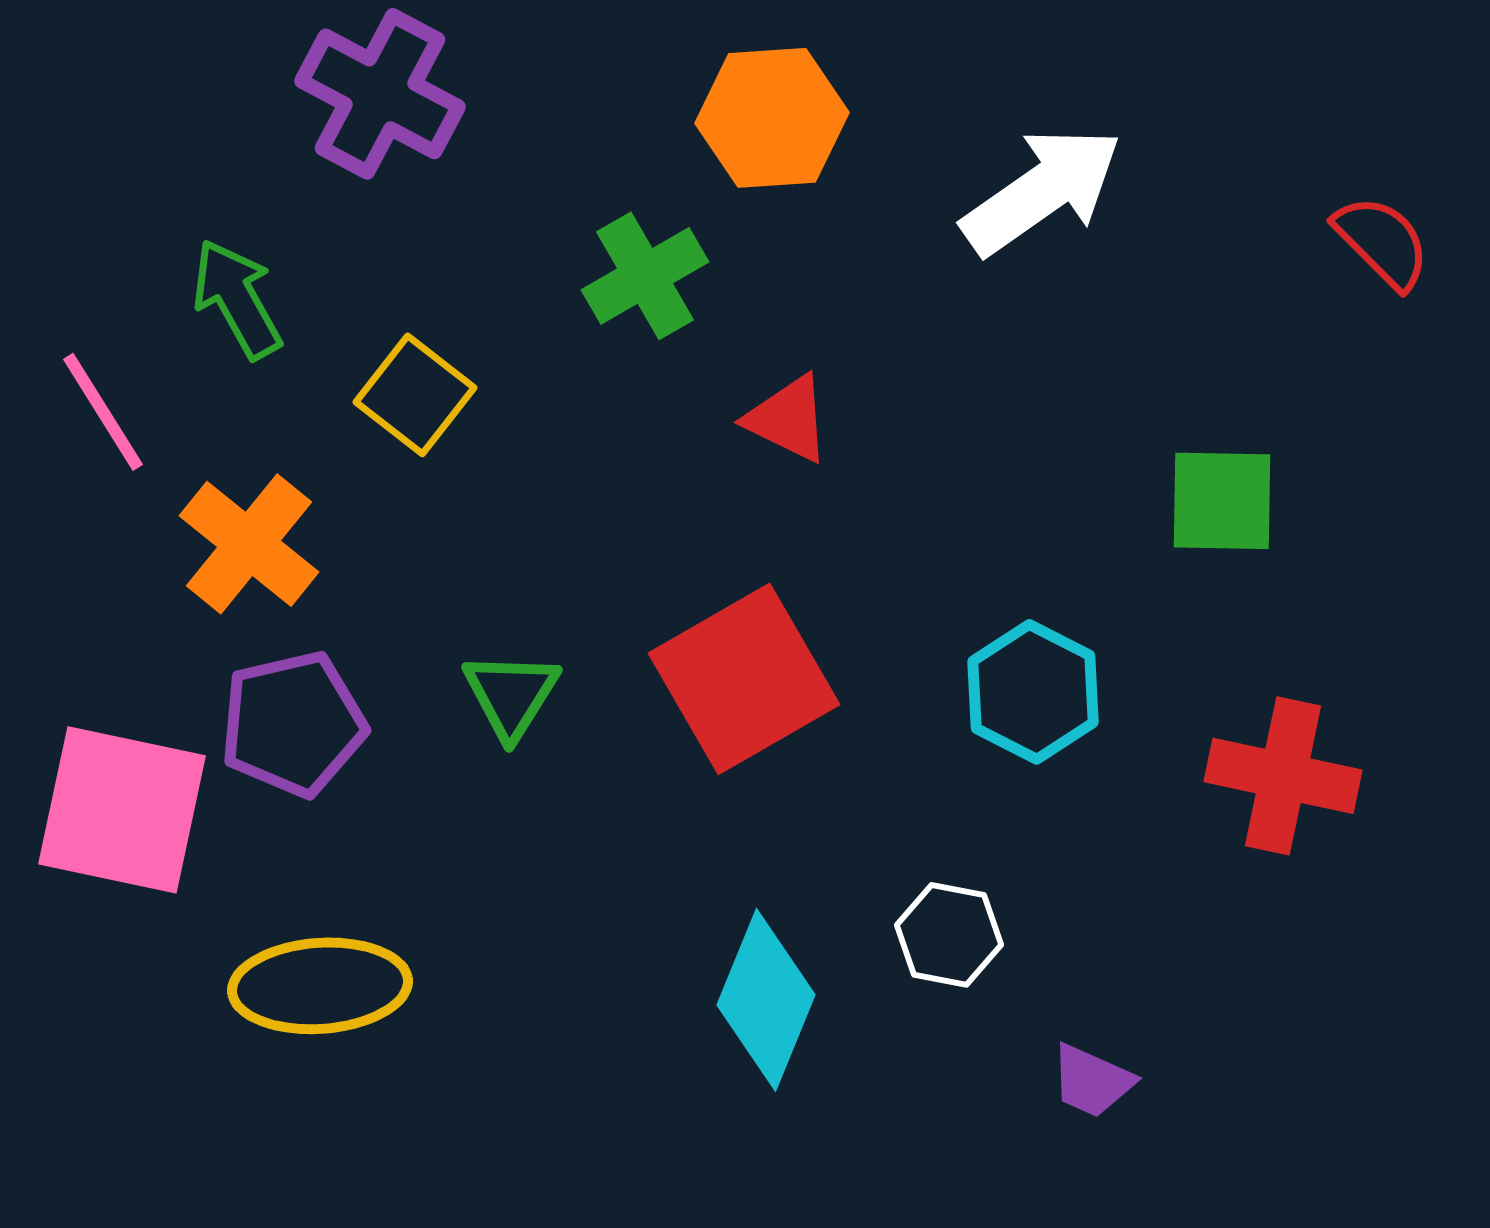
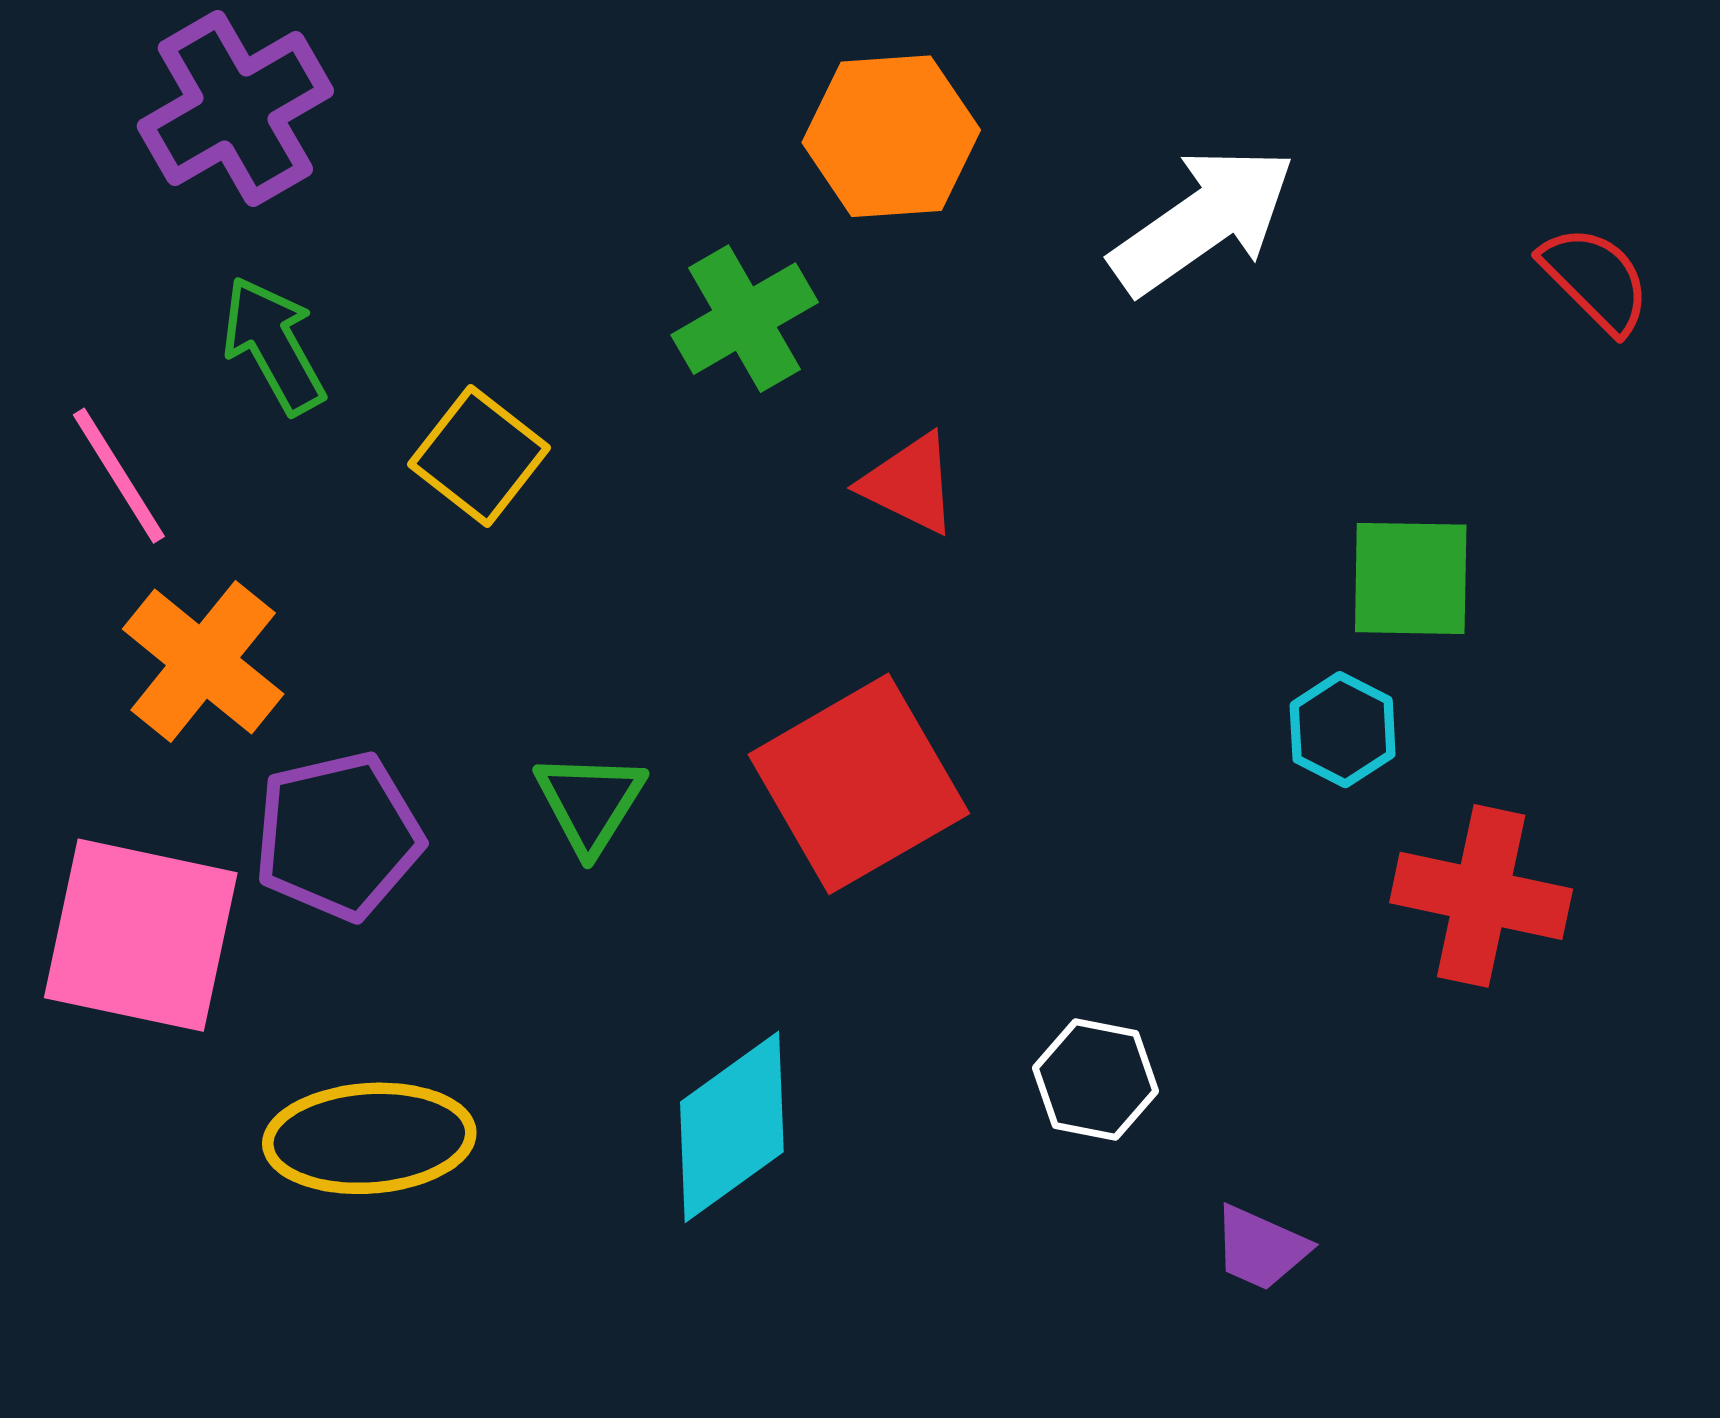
purple cross: (380, 94) -> (235, 109), moved, turned 32
orange cross: (249, 544) -> (203, 662), moved
cyan hexagon: (1033, 692) -> (1343, 730), moved, size x0.7
cyan diamond: (766, 1000) -> (732, 1127), moved, turned 32

